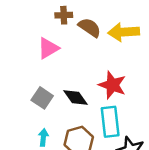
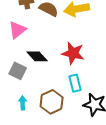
black diamond: (75, 97) -> (37, 56), moved
cyan rectangle: (110, 122) -> (75, 83), size x0.7

